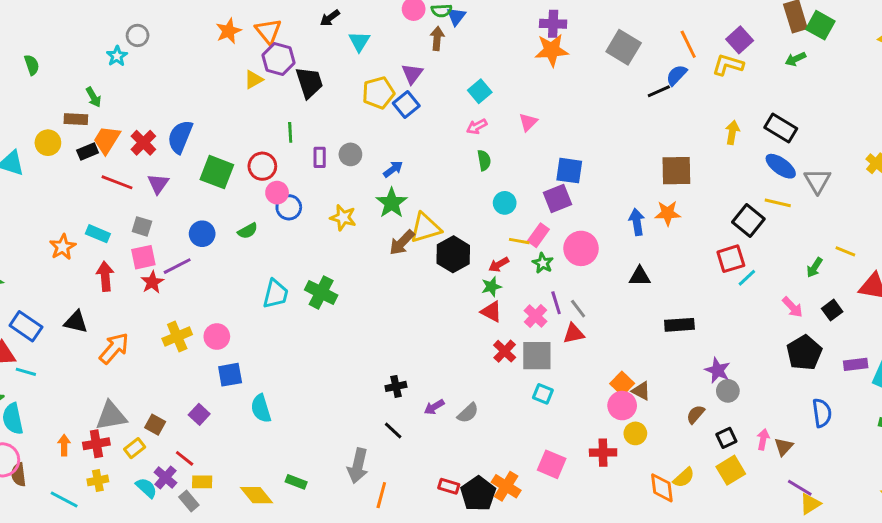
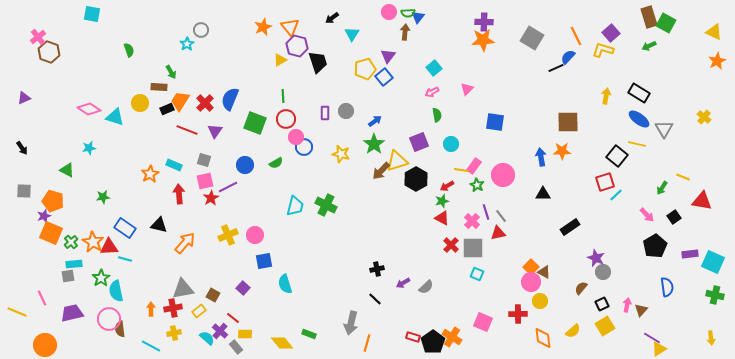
green line: (290, 132) -> (283, 96), moved
purple square: (558, 198) -> (419, 142), moved
black rectangle: (679, 325) -> (570, 227), turned -30
orange diamond: (662, 488) -> (543, 338), moved

